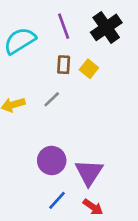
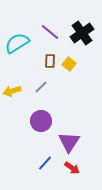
purple line: (64, 26) -> (50, 32), turned -30
purple circle: (52, 161) -> (41, 121), moved

